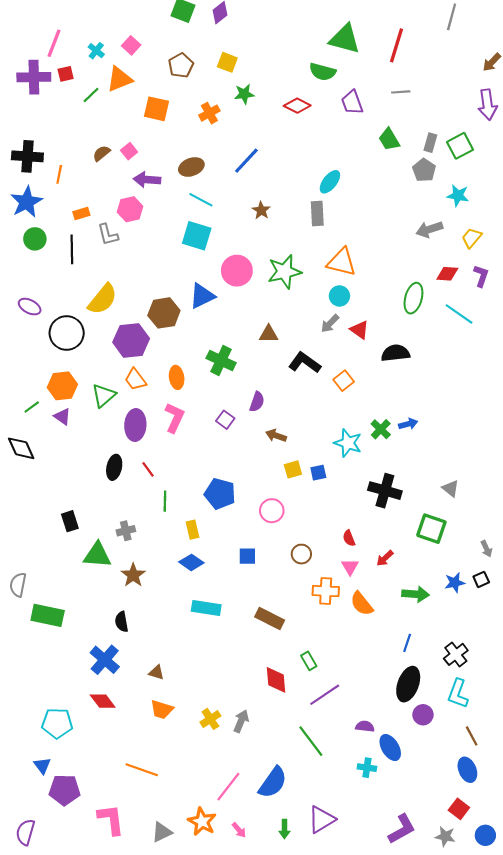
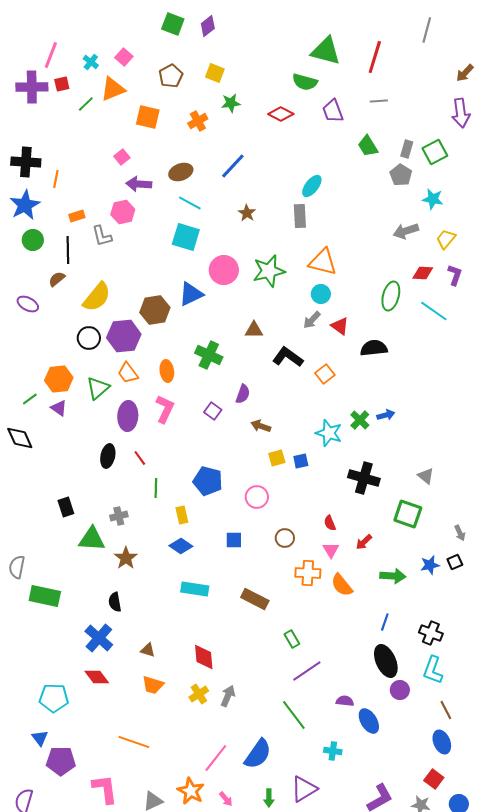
brown semicircle: (102, 153) -> (57, 279), moved
black circle: (67, 333) -> (89, 338), moved, size x0.7
black cross: (456, 654) -> (431, 633), turned -30
red diamond: (276, 680) -> (204, 657), moved
black ellipse: (408, 684) -> (386, 661), turned -44
cyan cross: (367, 768) -> (333, 751), moved

